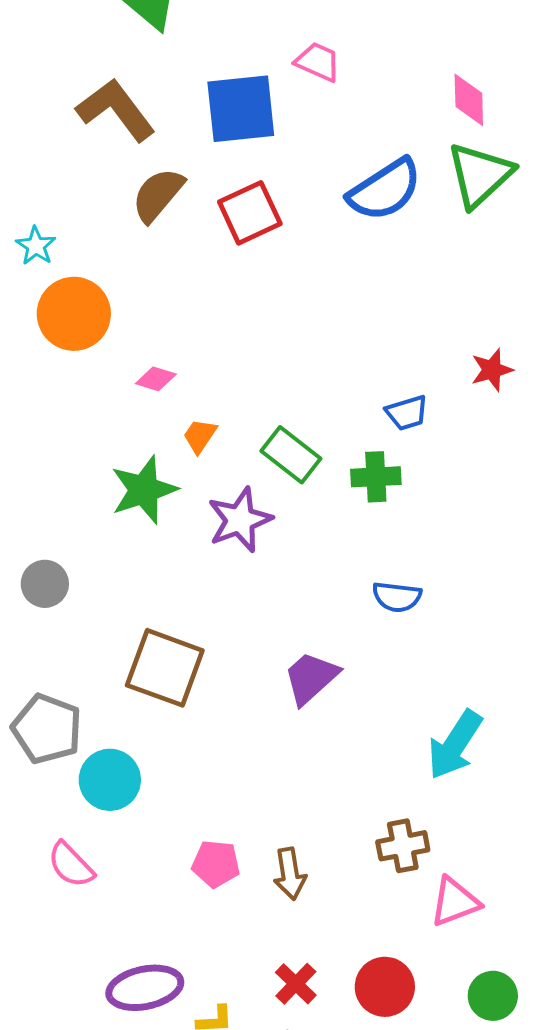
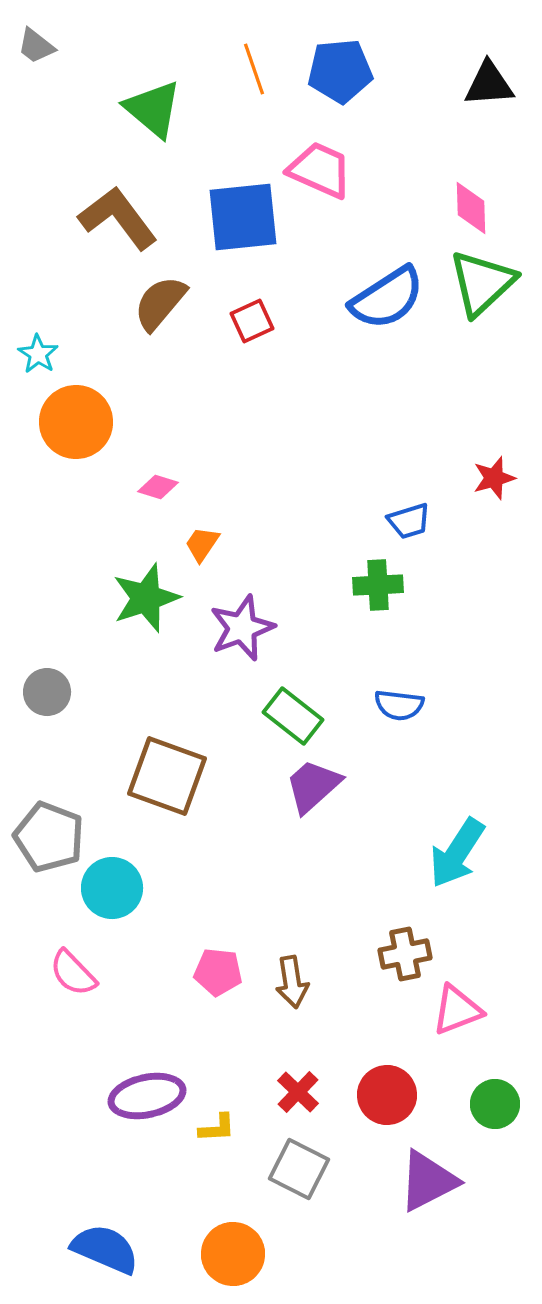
pink trapezoid: (318, 62) -> (320, 170), size x1.4
red square: (250, 213) -> (252, 321), size x0.7
green rectangle: (291, 455) -> (293, 716), moved

